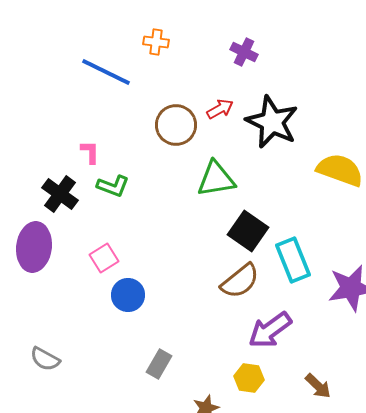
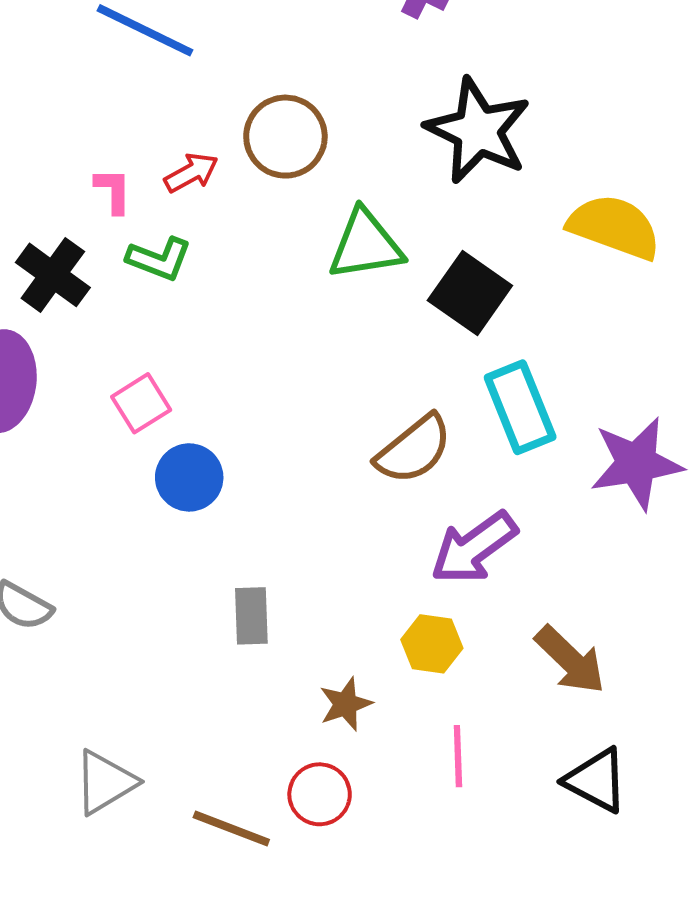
red arrow: (220, 109) -> (191, 173), moved
black square: (248, 231) -> (470, 293), moved
gray rectangle: (159, 364) -> (251, 616), turned -32
brown arrow: (318, 386) -> (570, 660), size x1.4

